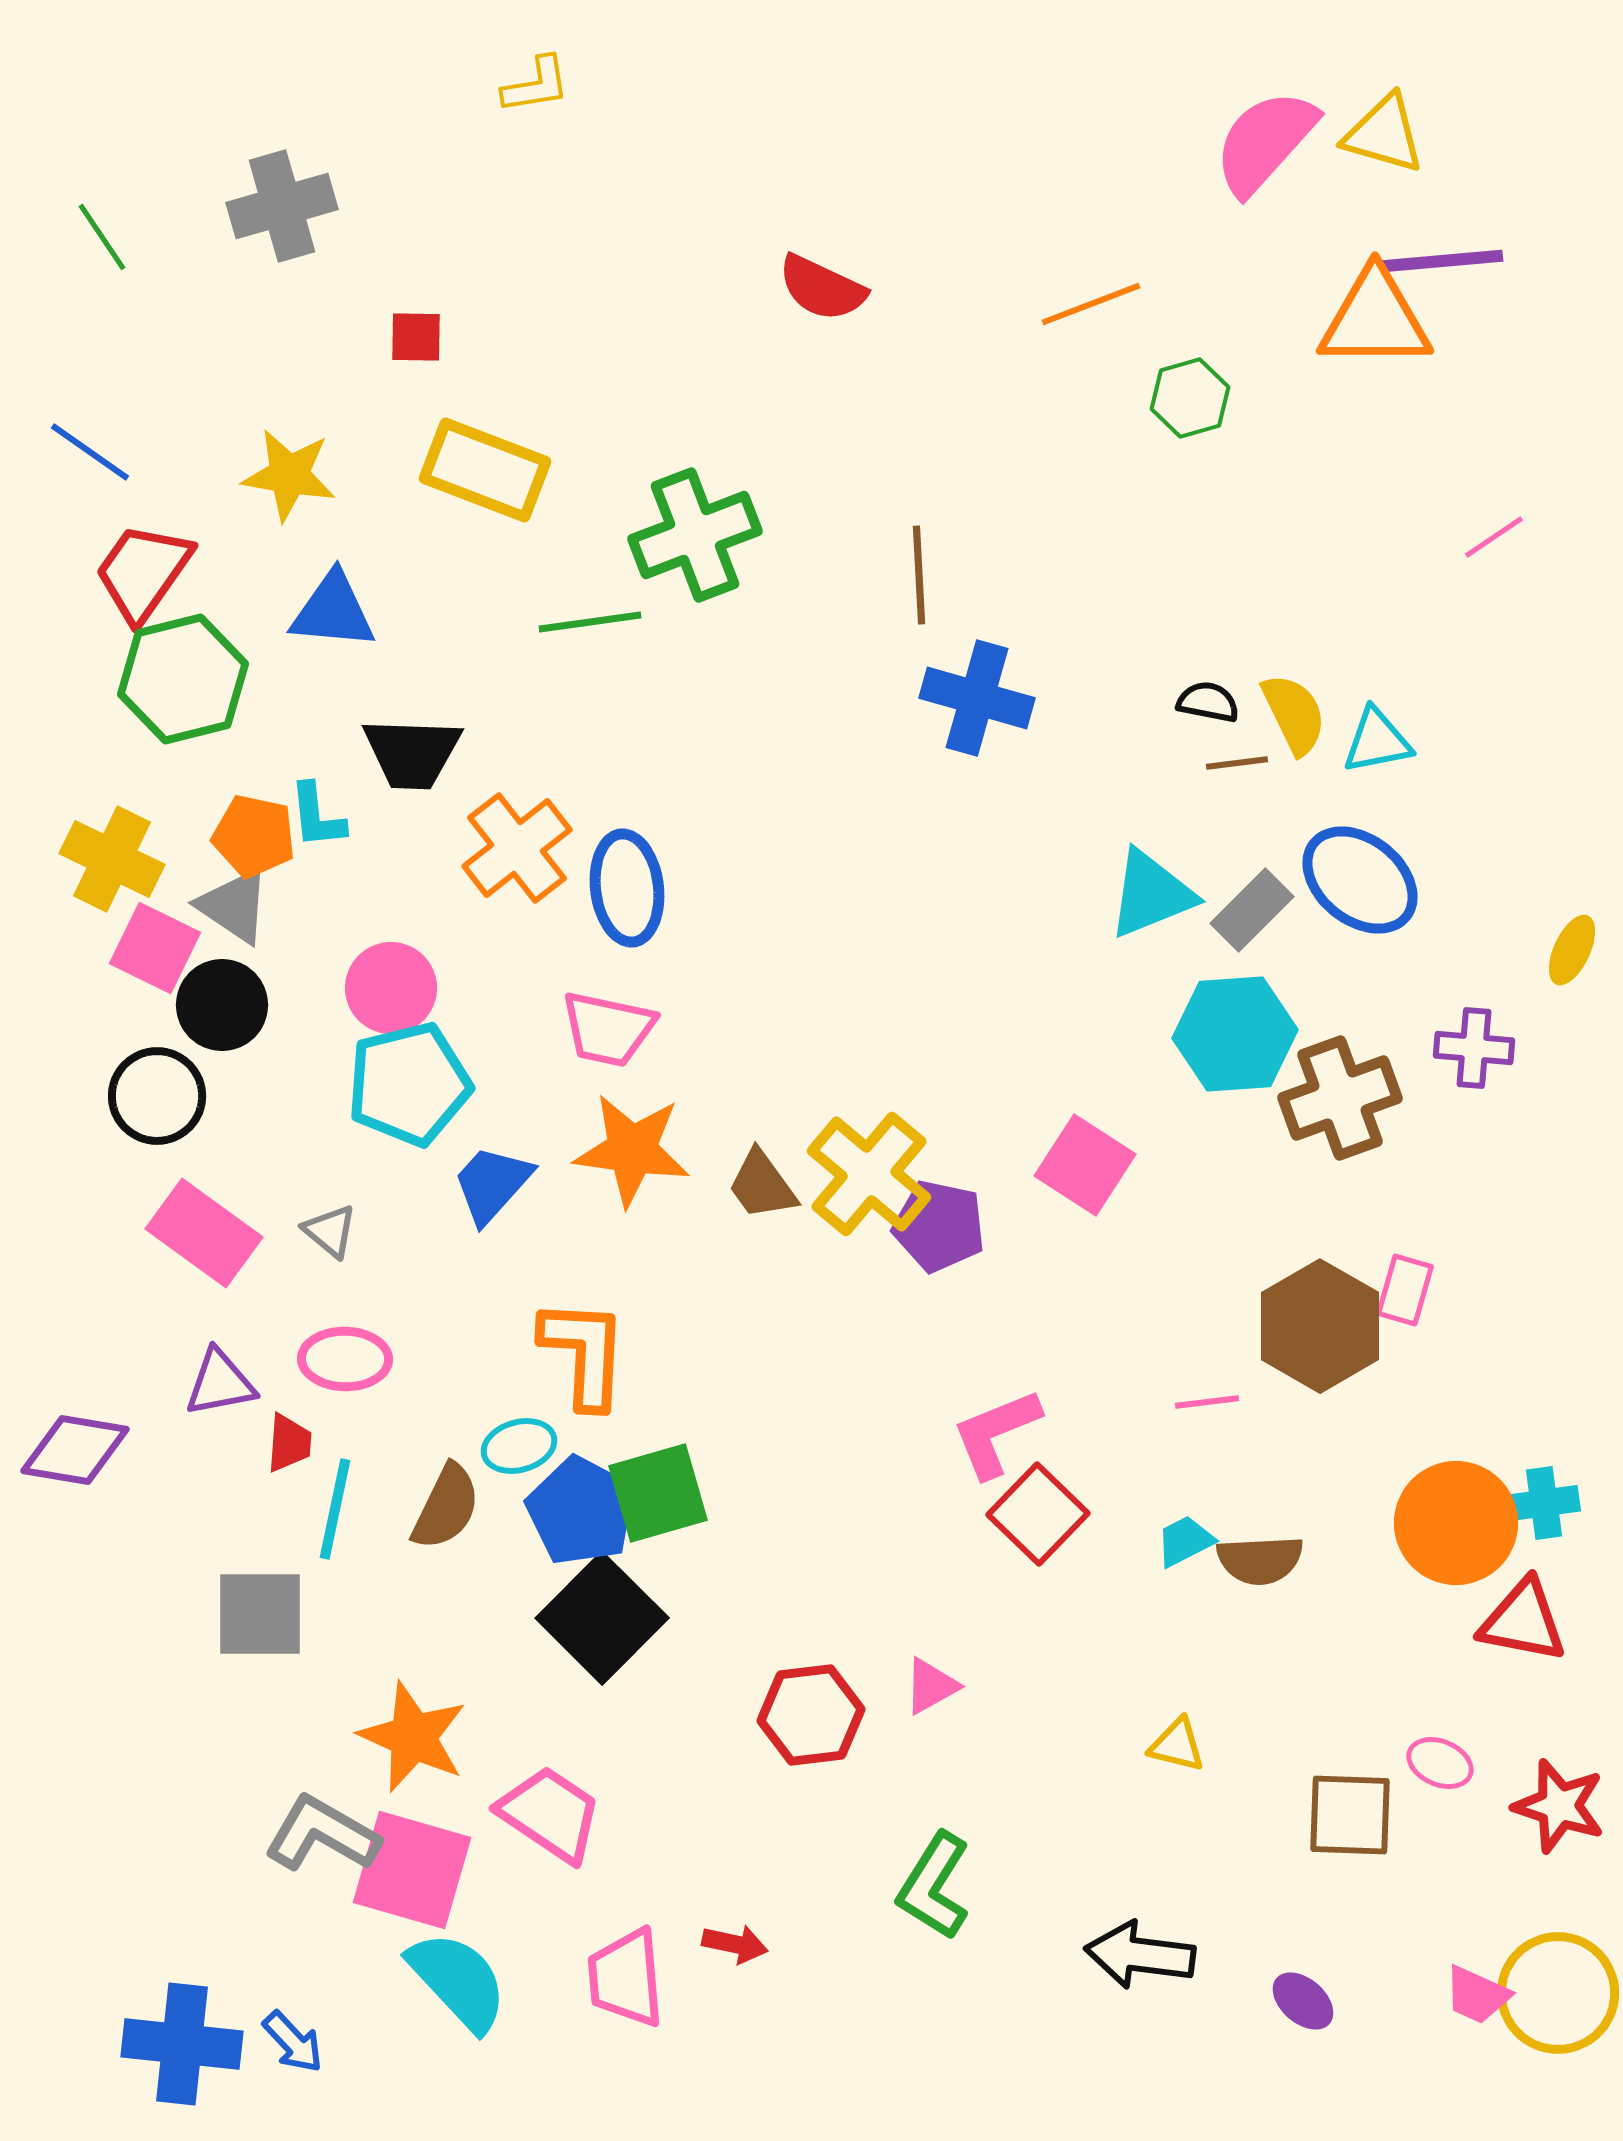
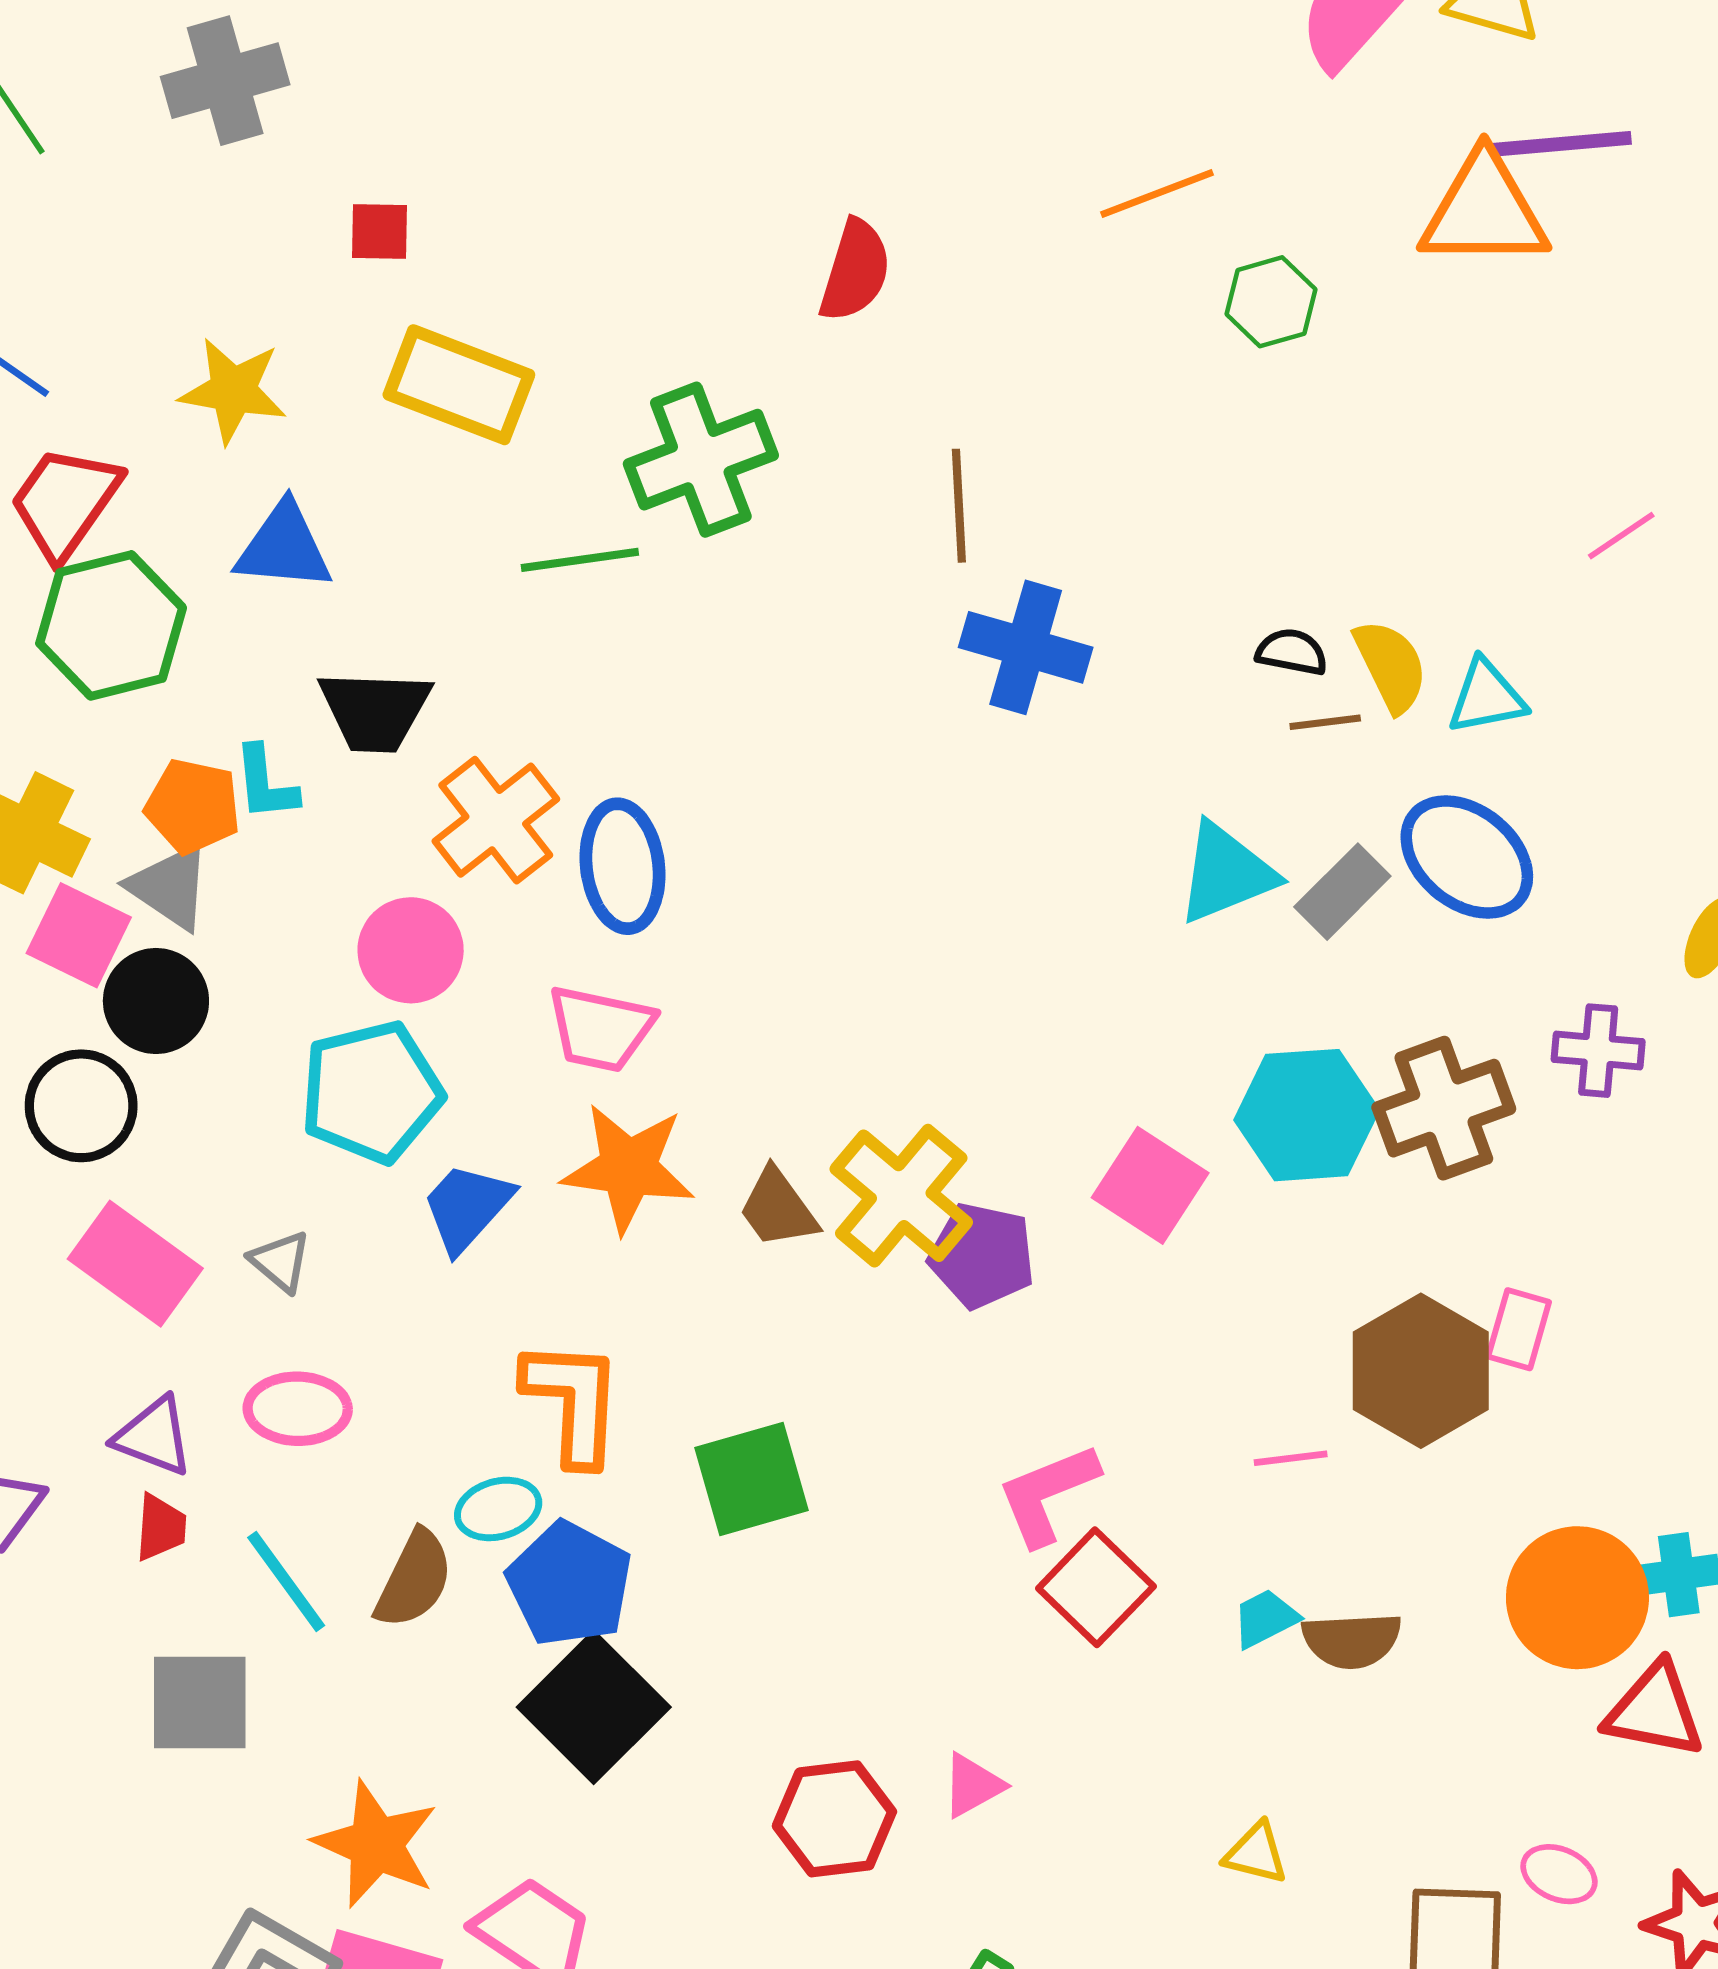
red semicircle: (822, 288) -> (855, 271), moved, turned -98
pink line: (1494, 537) -> (1621, 536), moved
pink circle: (391, 988) -> (411, 950), moved
cyan hexagon: (1235, 1034) -> (1307, 1115), moved
purple triangle: (220, 1383) -> (154, 1436), turned 32
red trapezoid: (289, 1443) -> (161, 1527), moved
green square: (658, 1493) -> (752, 1479), moved
cyan line: (335, 1509) -> (286, 1582), turned -48

